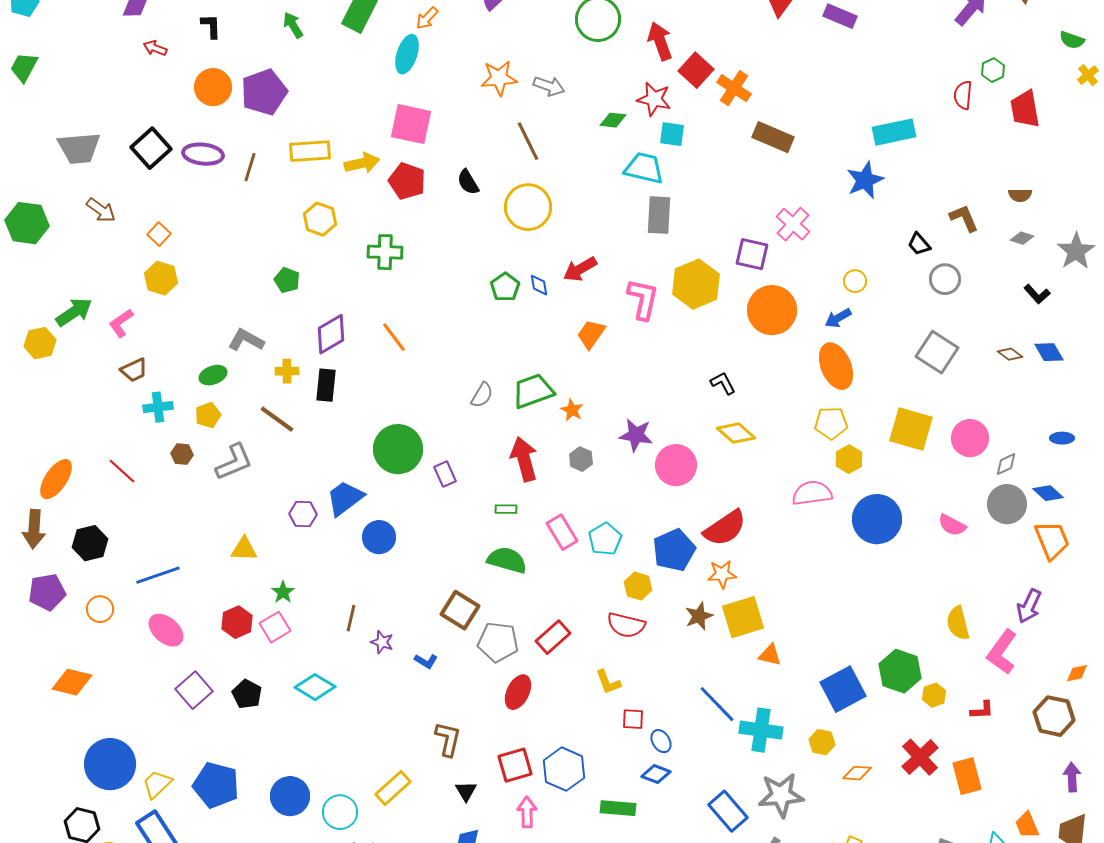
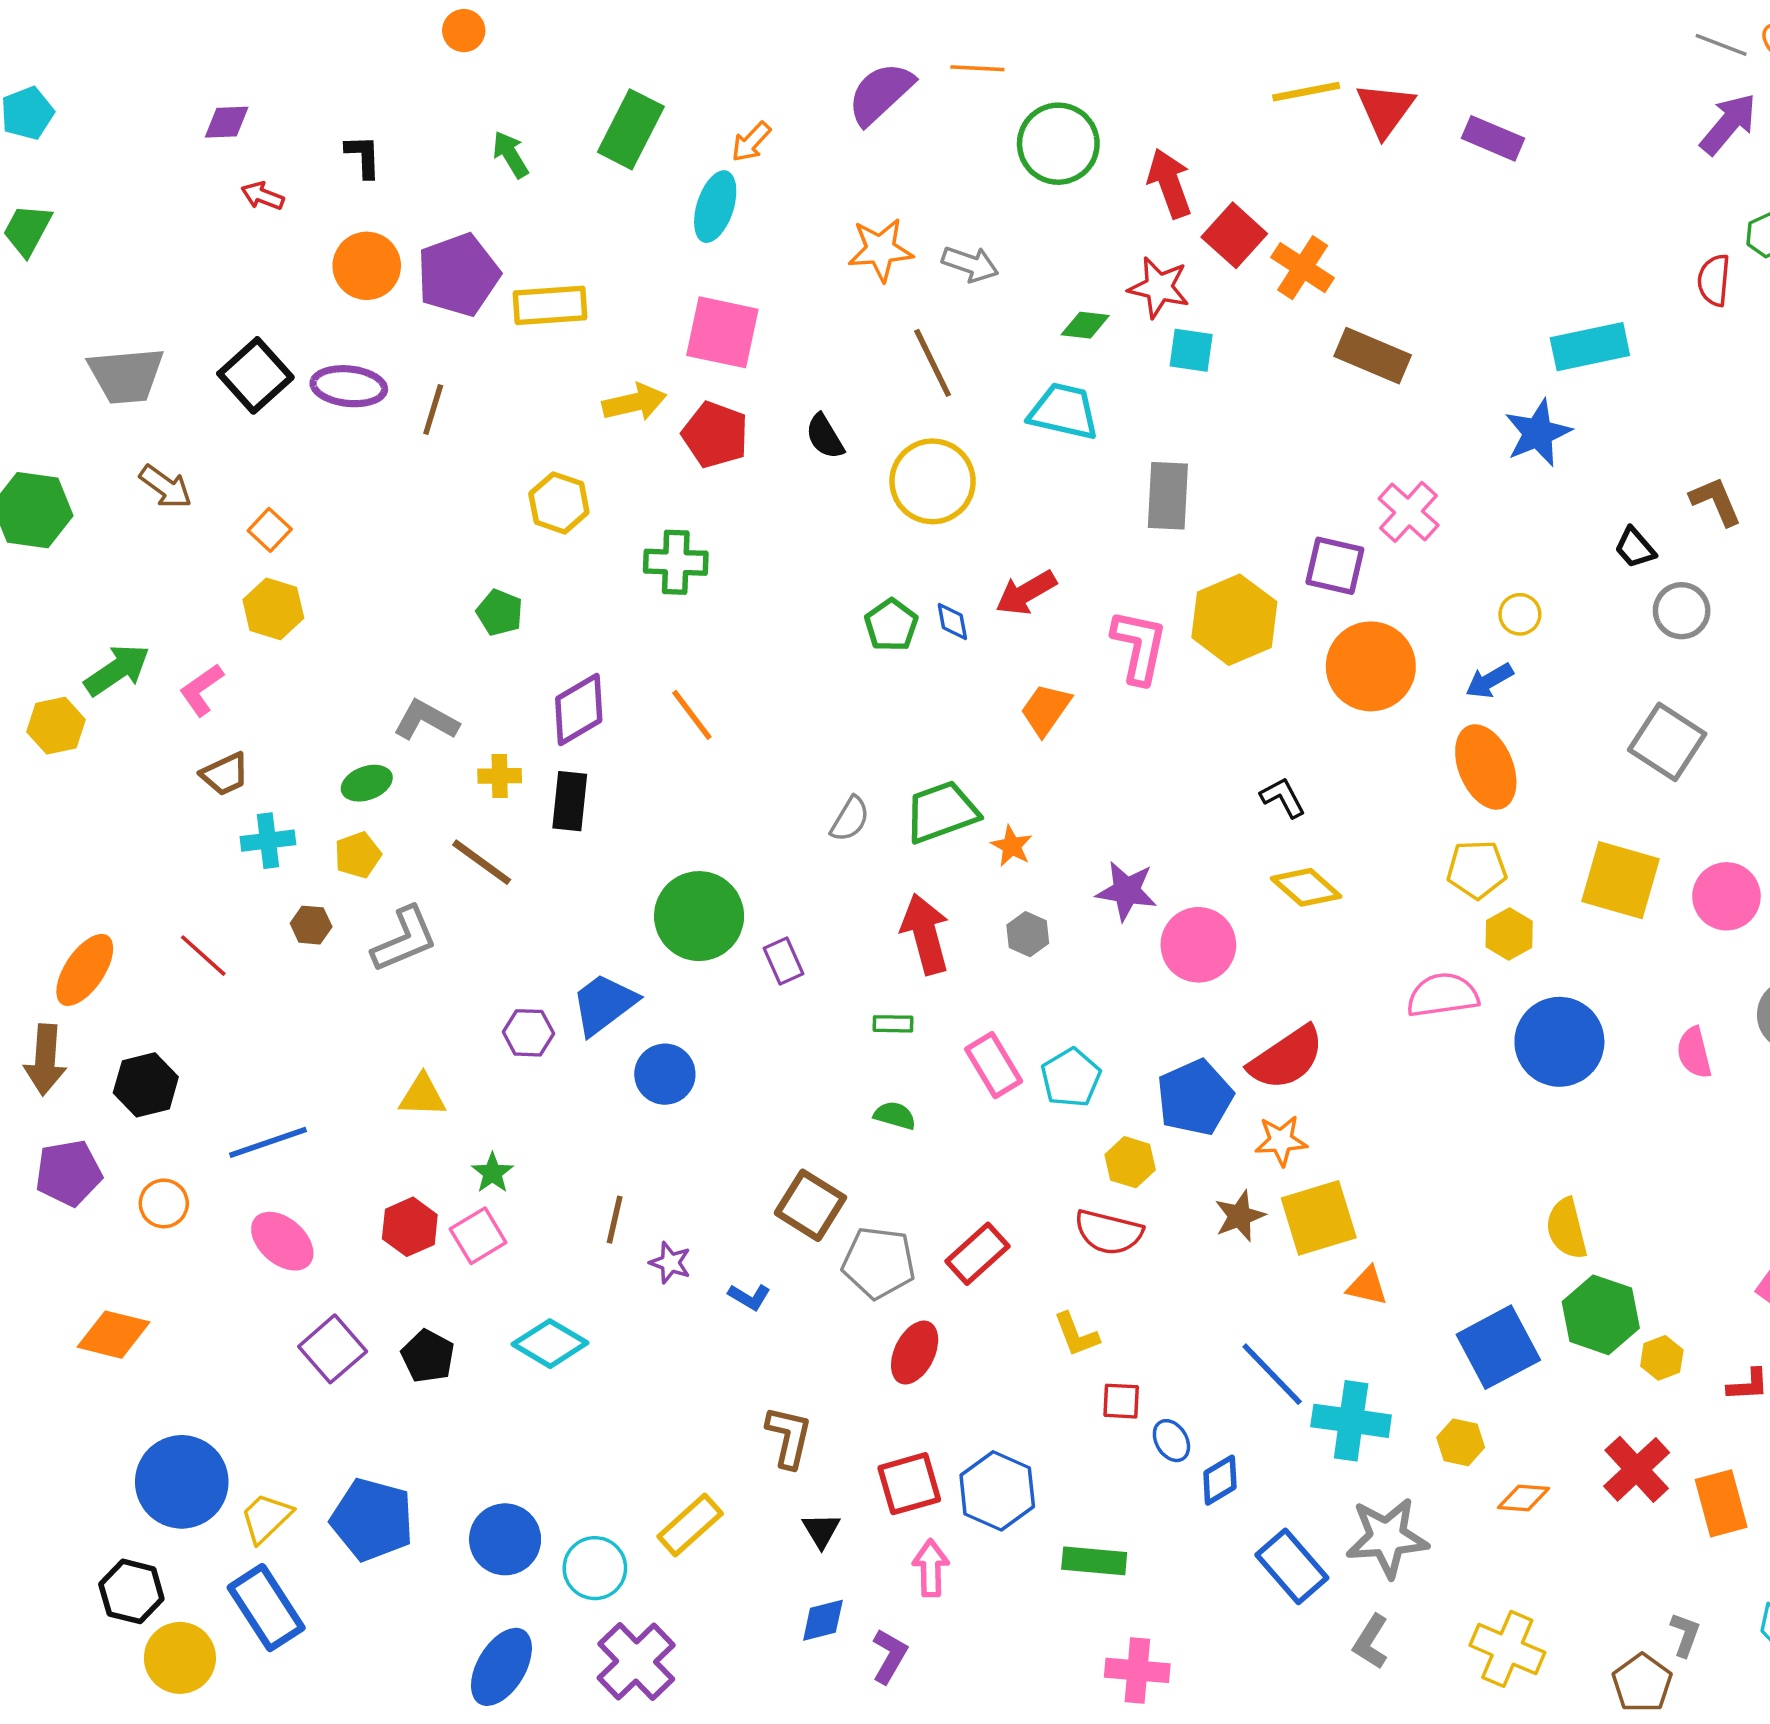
yellow rectangle: (310, 151) -> (550, 305), moved
cyan trapezoid: (644, 168) -> (1064, 411), moved
pink semicircle: (952, 525) -> (1694, 1053), turned 48
green semicircle: (507, 560) -> (895, 1115), size x0.6
yellow semicircle: (958, 623) -> (1567, 1229), moved
blue diamond: (656, 774) -> (1220, 1480), moved, turned -52

